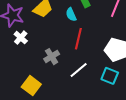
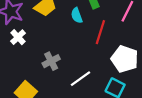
red line: (78, 39) -> (100, 32), moved

